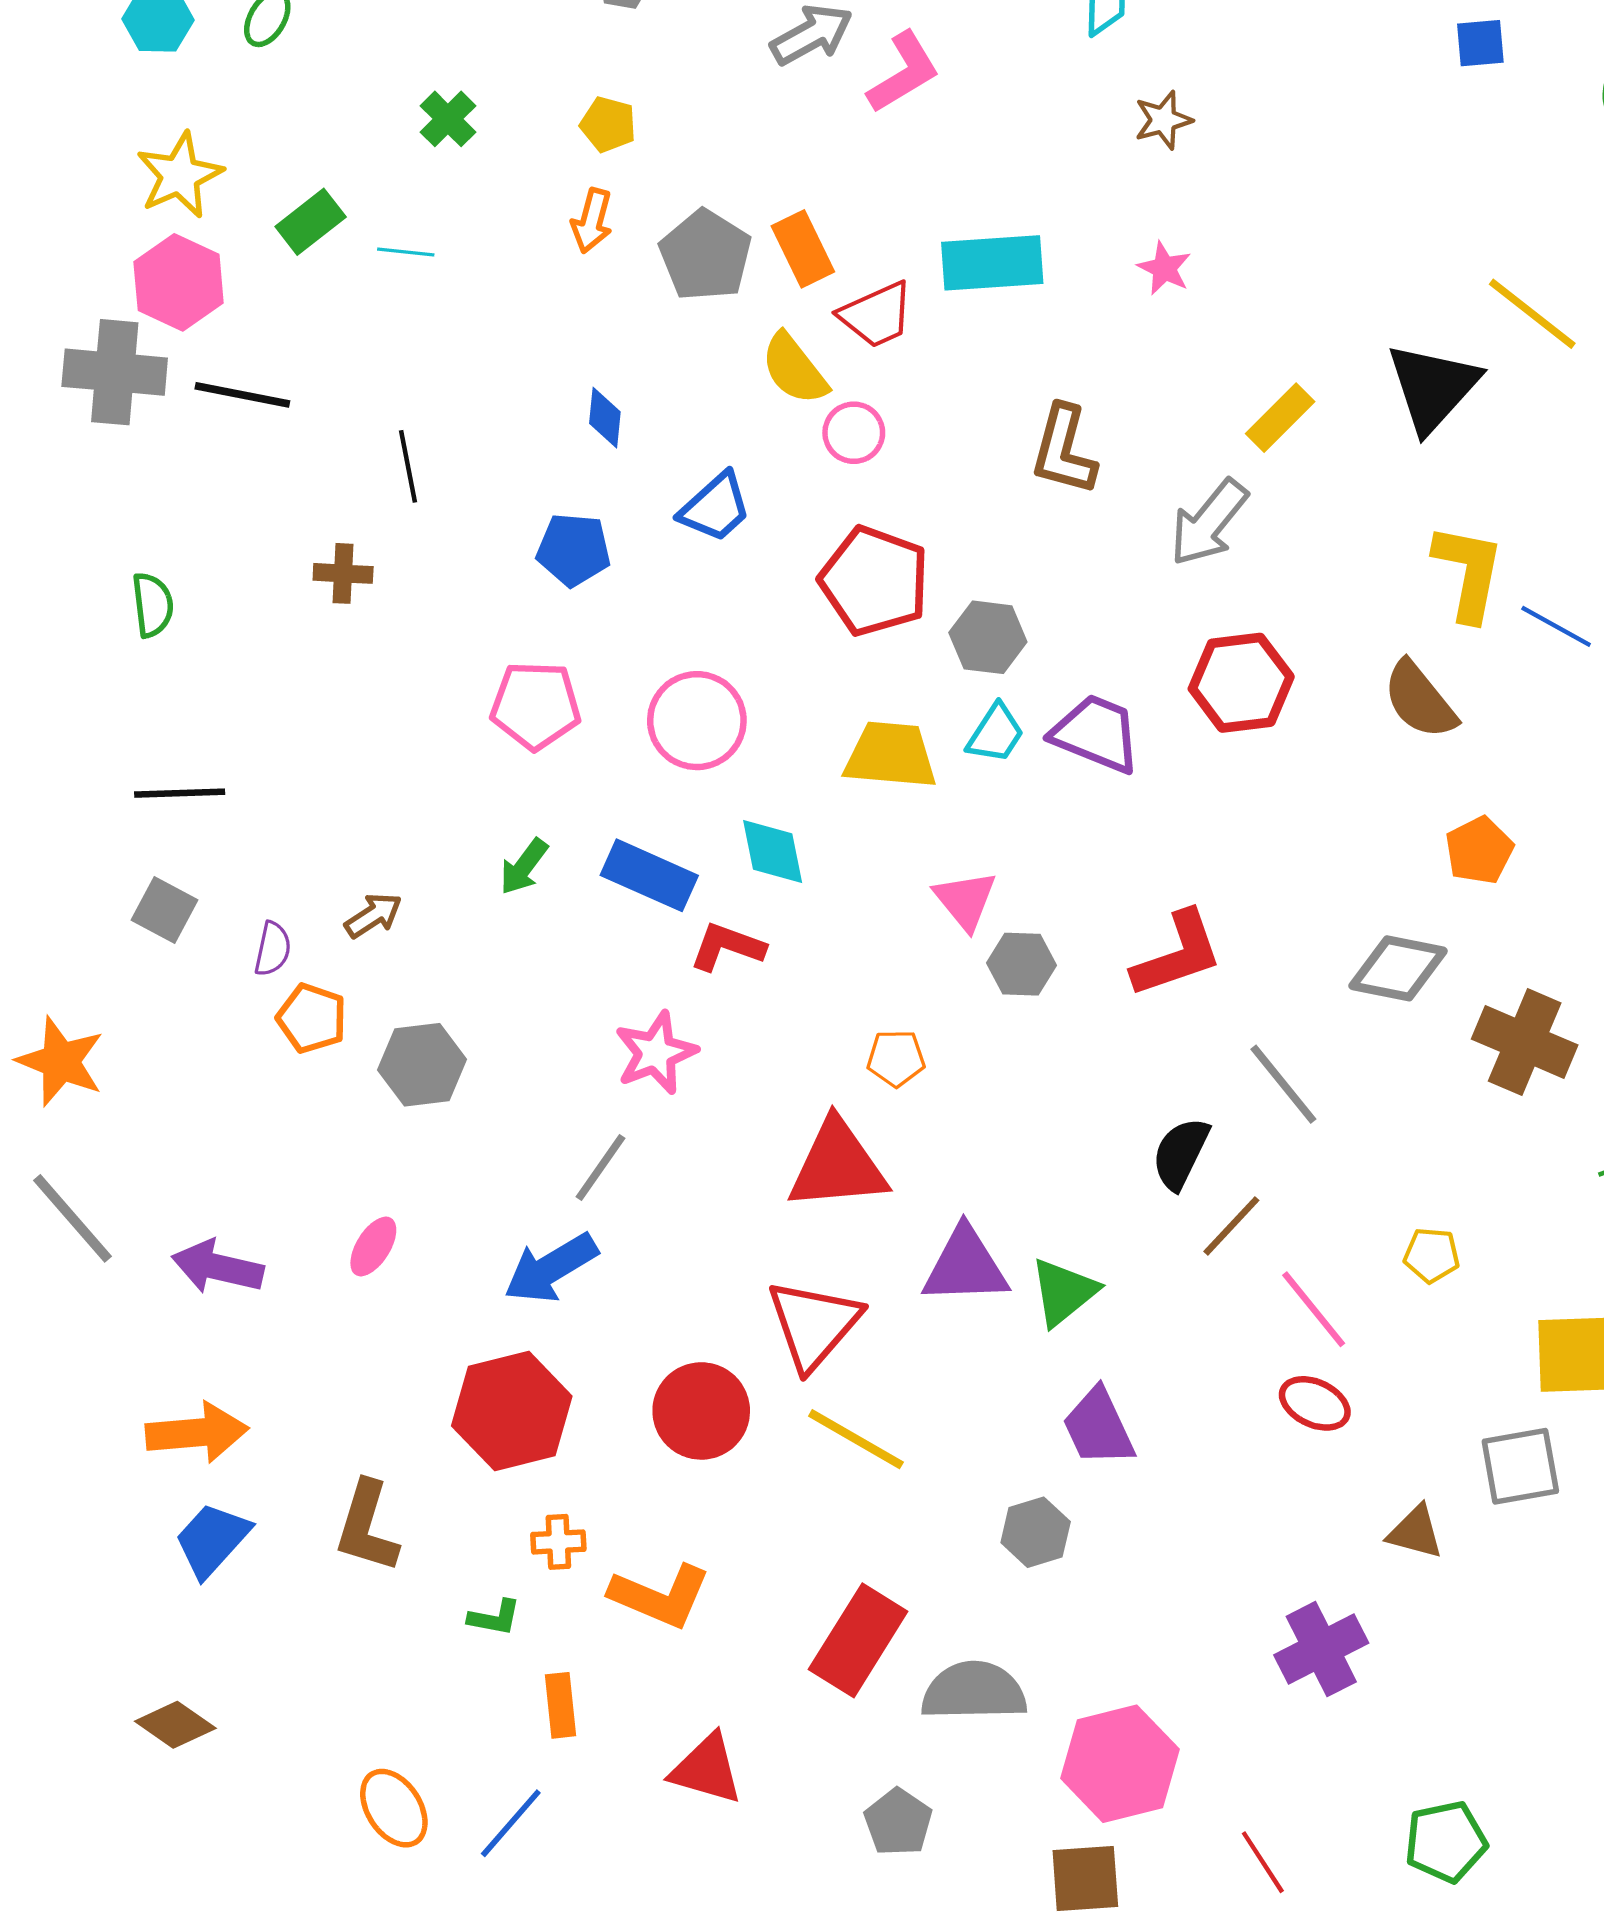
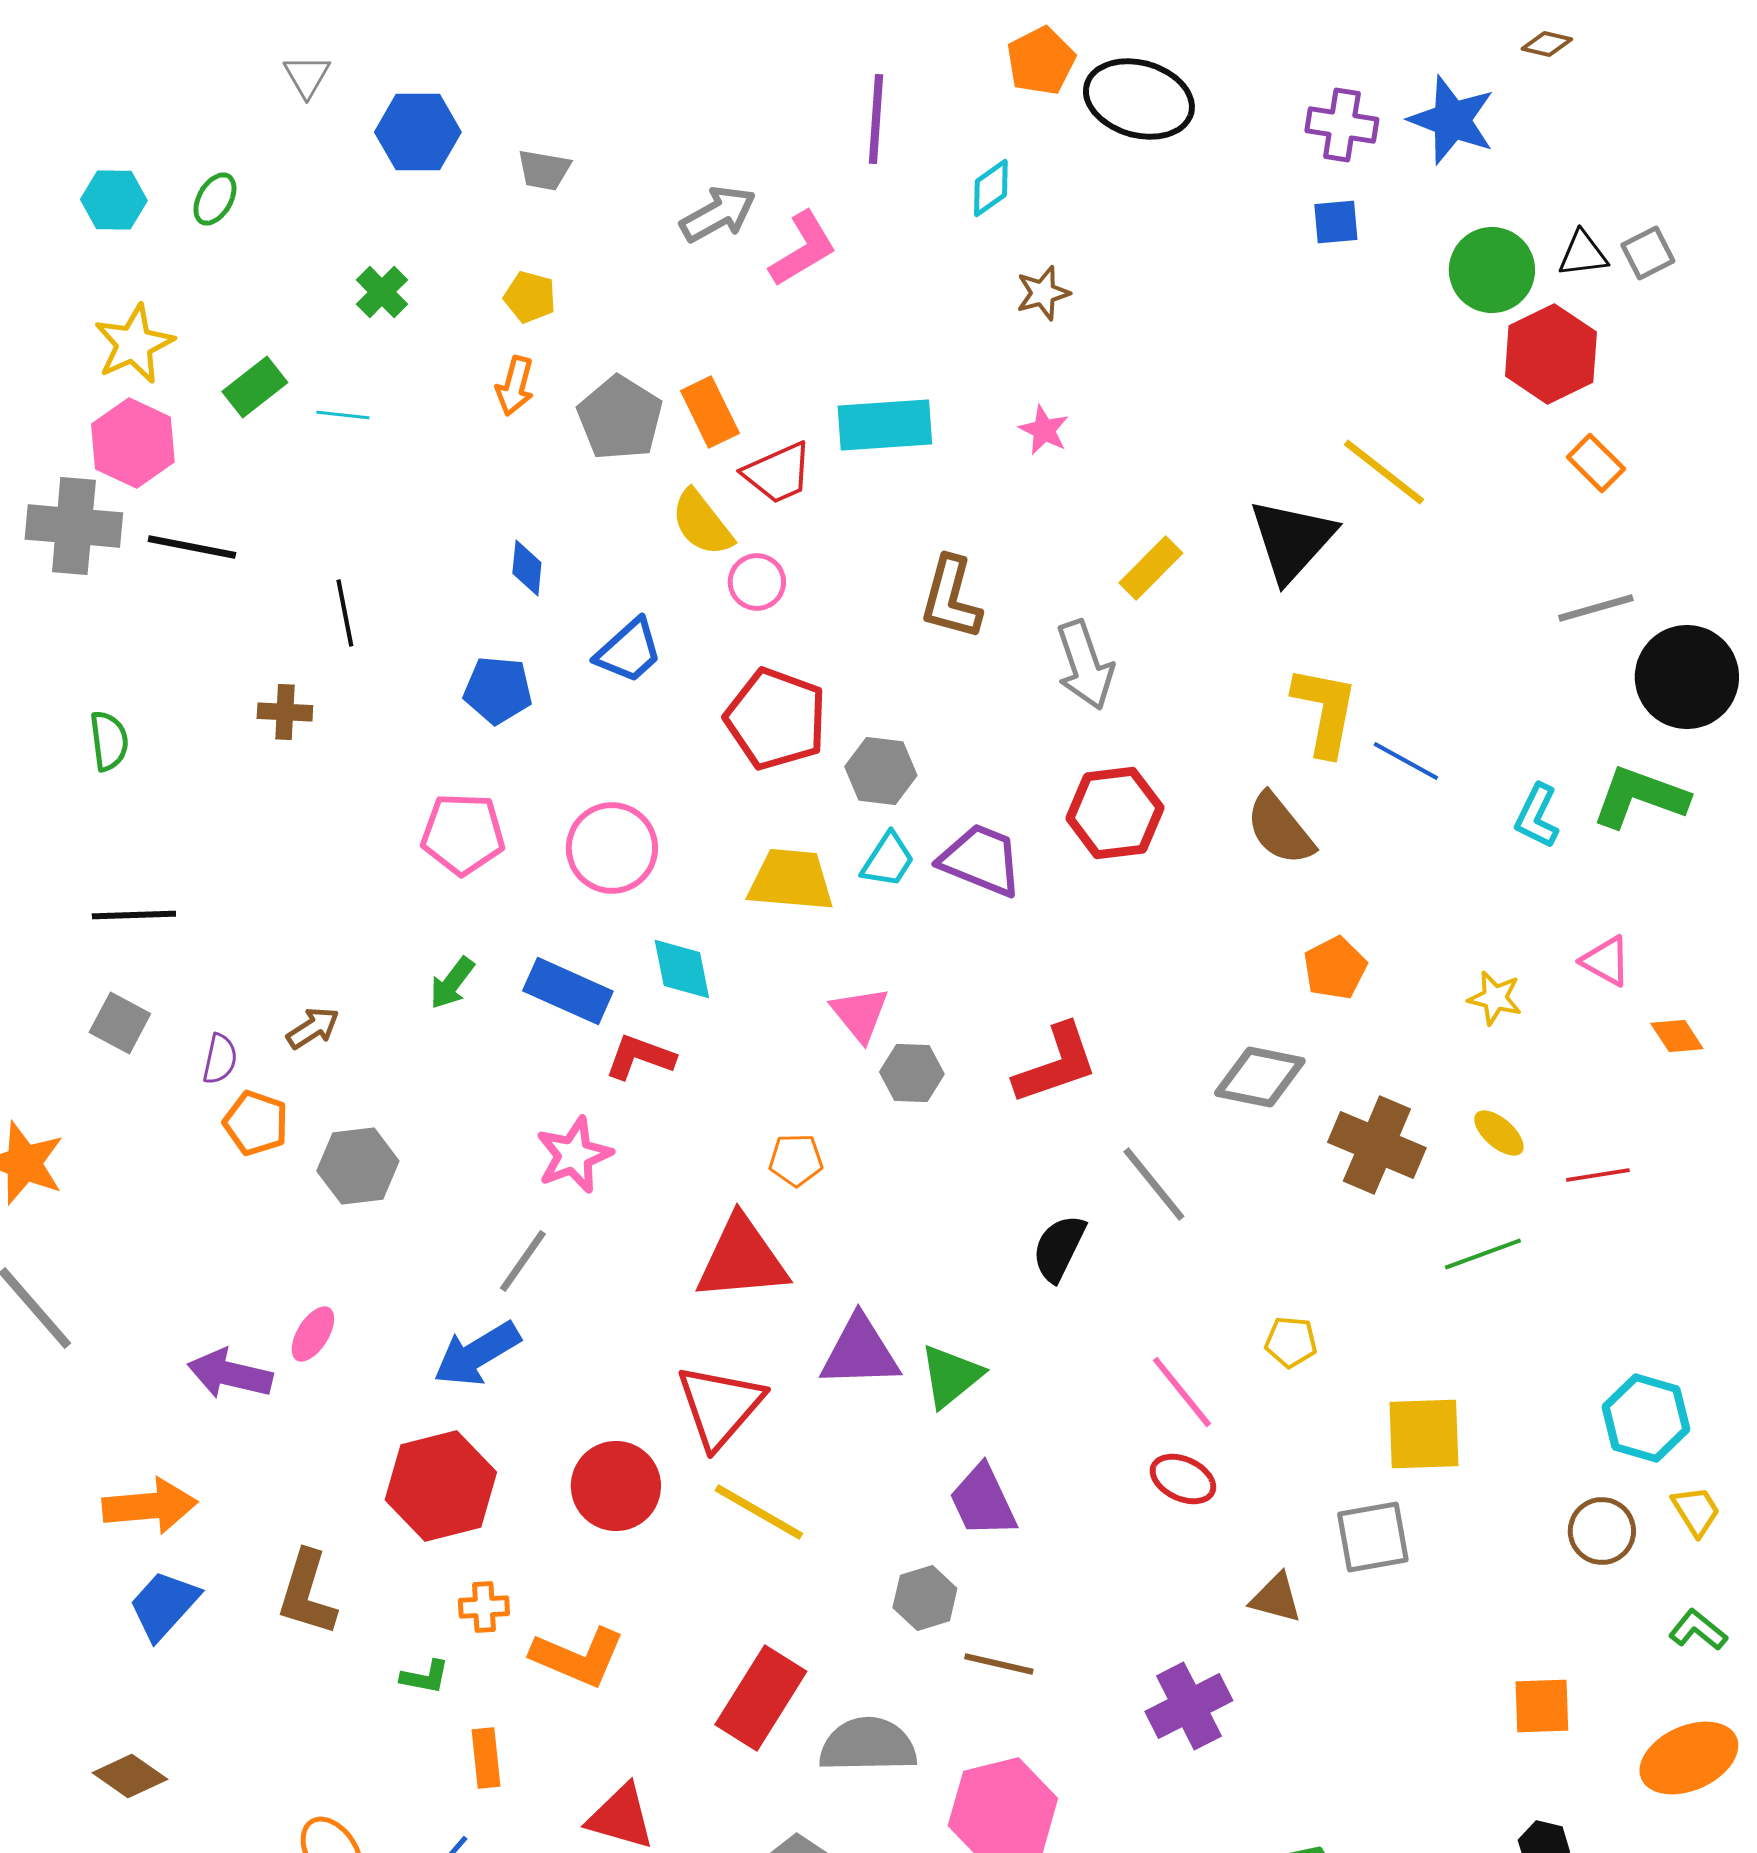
gray arrow: (1209, 523) -> (1085, 665), turned -58
brown line: (1231, 1226) -> (999, 1664), moved, turned 60
purple arrow: (218, 1267) -> (230, 1374), moved

